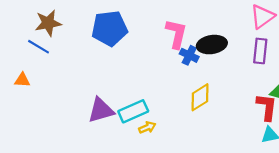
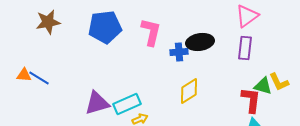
pink L-shape: (176, 34) -> (151, 32), moved
blue line: (38, 47) -> (39, 78), moved
blue cross: (189, 55) -> (179, 52), turned -30

